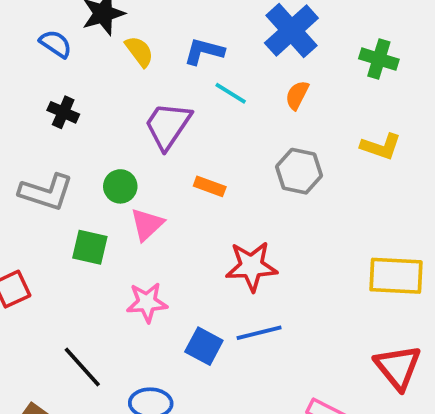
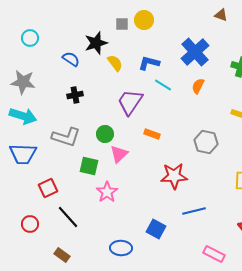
black cross: (63, 112) -> (75, 95), turned -35
gray hexagon: (299, 171) -> (206, 142), moved
pink star: (147, 302) -> (107, 192), moved, turned -30
blue line: (259, 333) -> (194, 211), moved
blue square: (204, 346) -> (156, 229), moved
black line: (82, 367) -> (68, 217), moved

